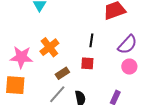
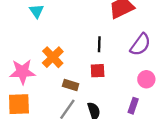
pink circle: (129, 67) -> (146, 79), moved
brown rectangle: (62, 73) -> (71, 85), turned 56

